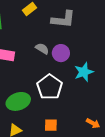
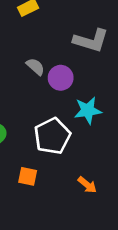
gray L-shape: (63, 19) -> (91, 41), moved
white pentagon: (50, 87) -> (52, 136), moved

